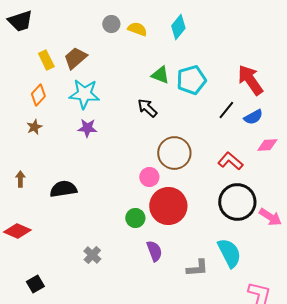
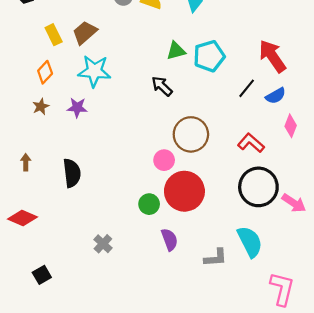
green triangle: (160, 75) -> (176, 51), turned -36
purple star: (87, 128) -> (77, 108), moved
pink diamond: (267, 145) -> (291, 126), turned -65
black semicircle: (63, 189) -> (72, 173), turned 92

